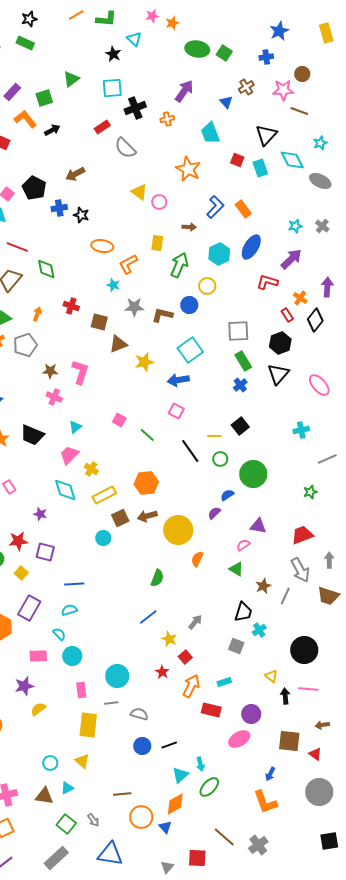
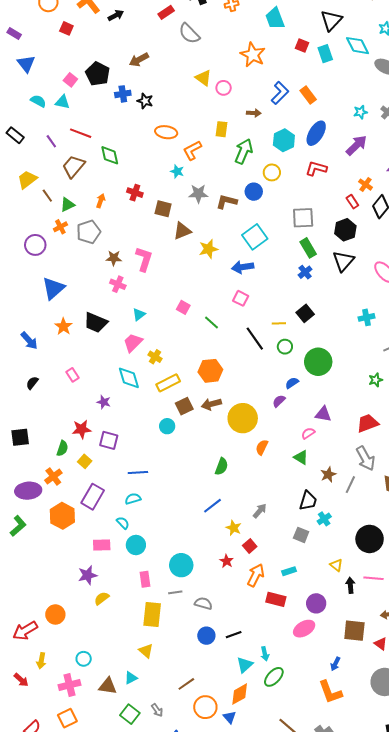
red L-shape: (267, 282) -> (316, 168), moved
cyan circle: (50, 763) -> (84, 659), moved
brown line: (122, 794) -> (186, 684), turned -30

